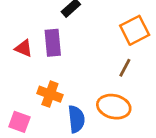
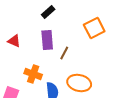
purple rectangle: (53, 43) -> (47, 40), moved
brown line: (125, 68) -> (64, 53), moved

